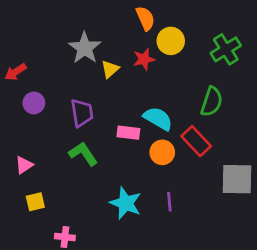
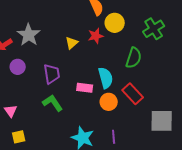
gray star: (85, 48) -> (29, 35), moved
green semicircle: (212, 102) -> (134, 58), moved
cyan semicircle: (158, 119) -> (106, 78), turned 45
pink triangle: (24, 165) -> (11, 111), turned -32

